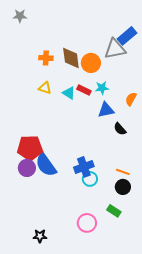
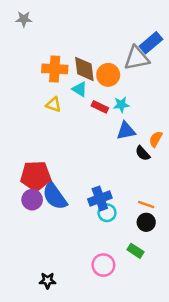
orange cross: (46, 58) -> (55, 69), size x1.5
cyan triangle: (69, 93) -> (80, 89), moved
orange semicircle: (131, 99) -> (156, 139), moved

